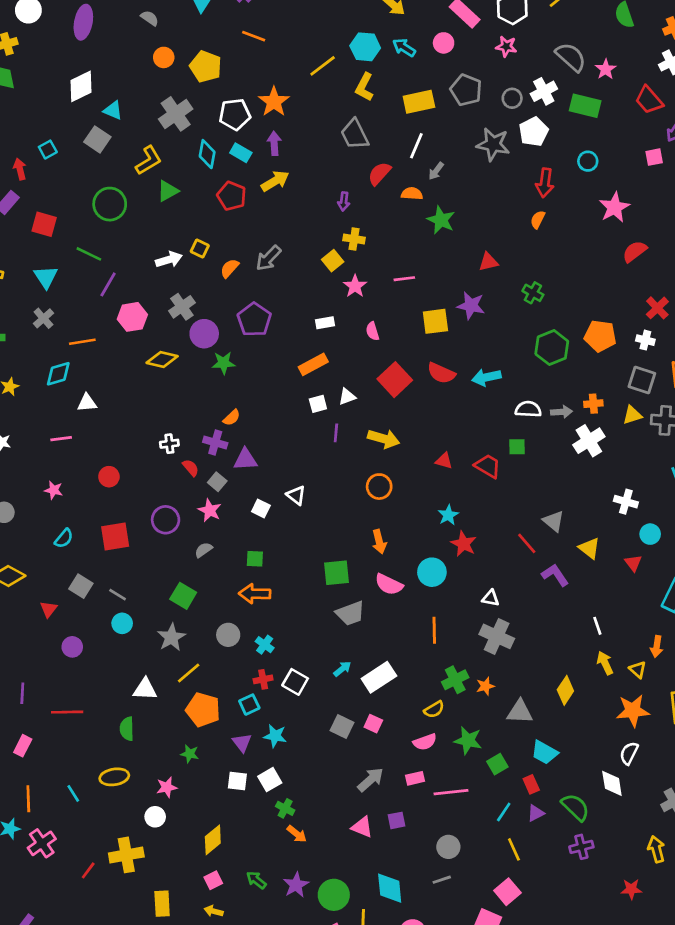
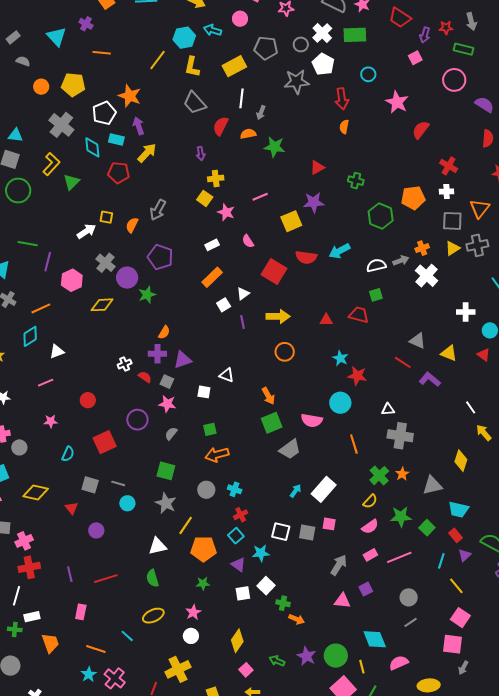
green circle: (110, 204) -> (18, 191), moved
orange arrow: (379, 542) -> (268, 396), moved
white square: (295, 682) -> (281, 532), moved
orange line: (28, 799) -> (96, 649), turned -54

